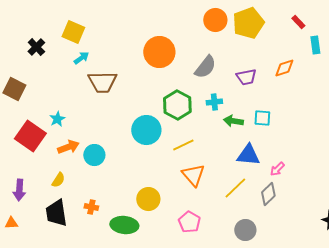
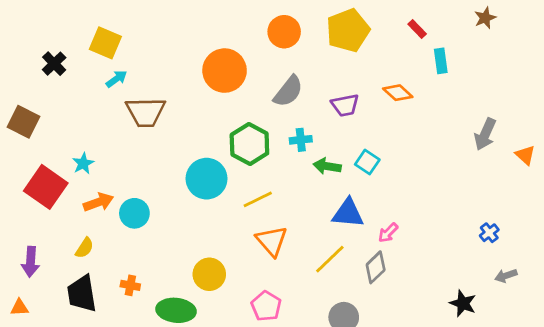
orange circle: (215, 20) -> (284, 32), moved
orange diamond: (284, 68) -> (398, 93), turned 60
cyan square: (262, 118) -> (367, 162), turned 30

